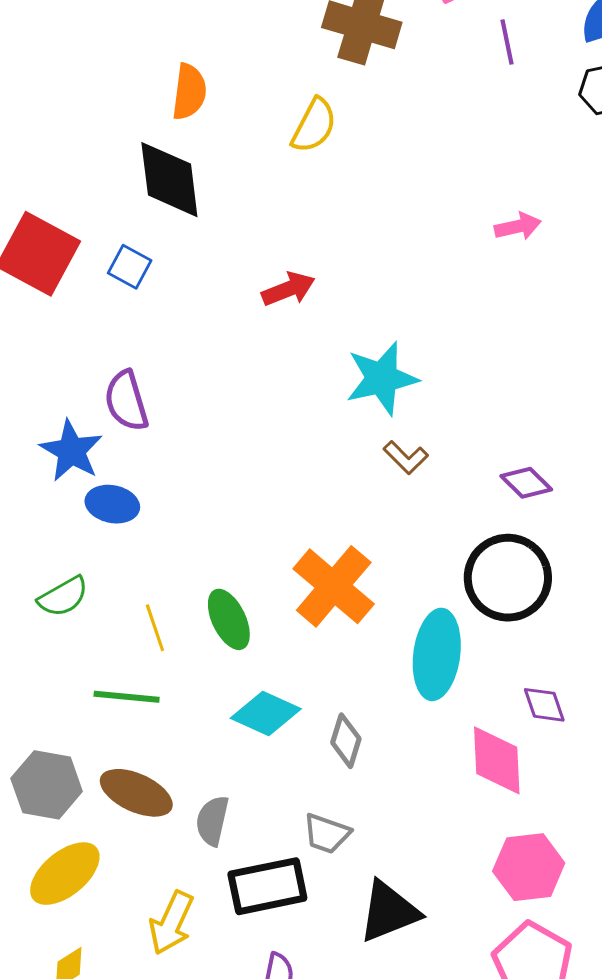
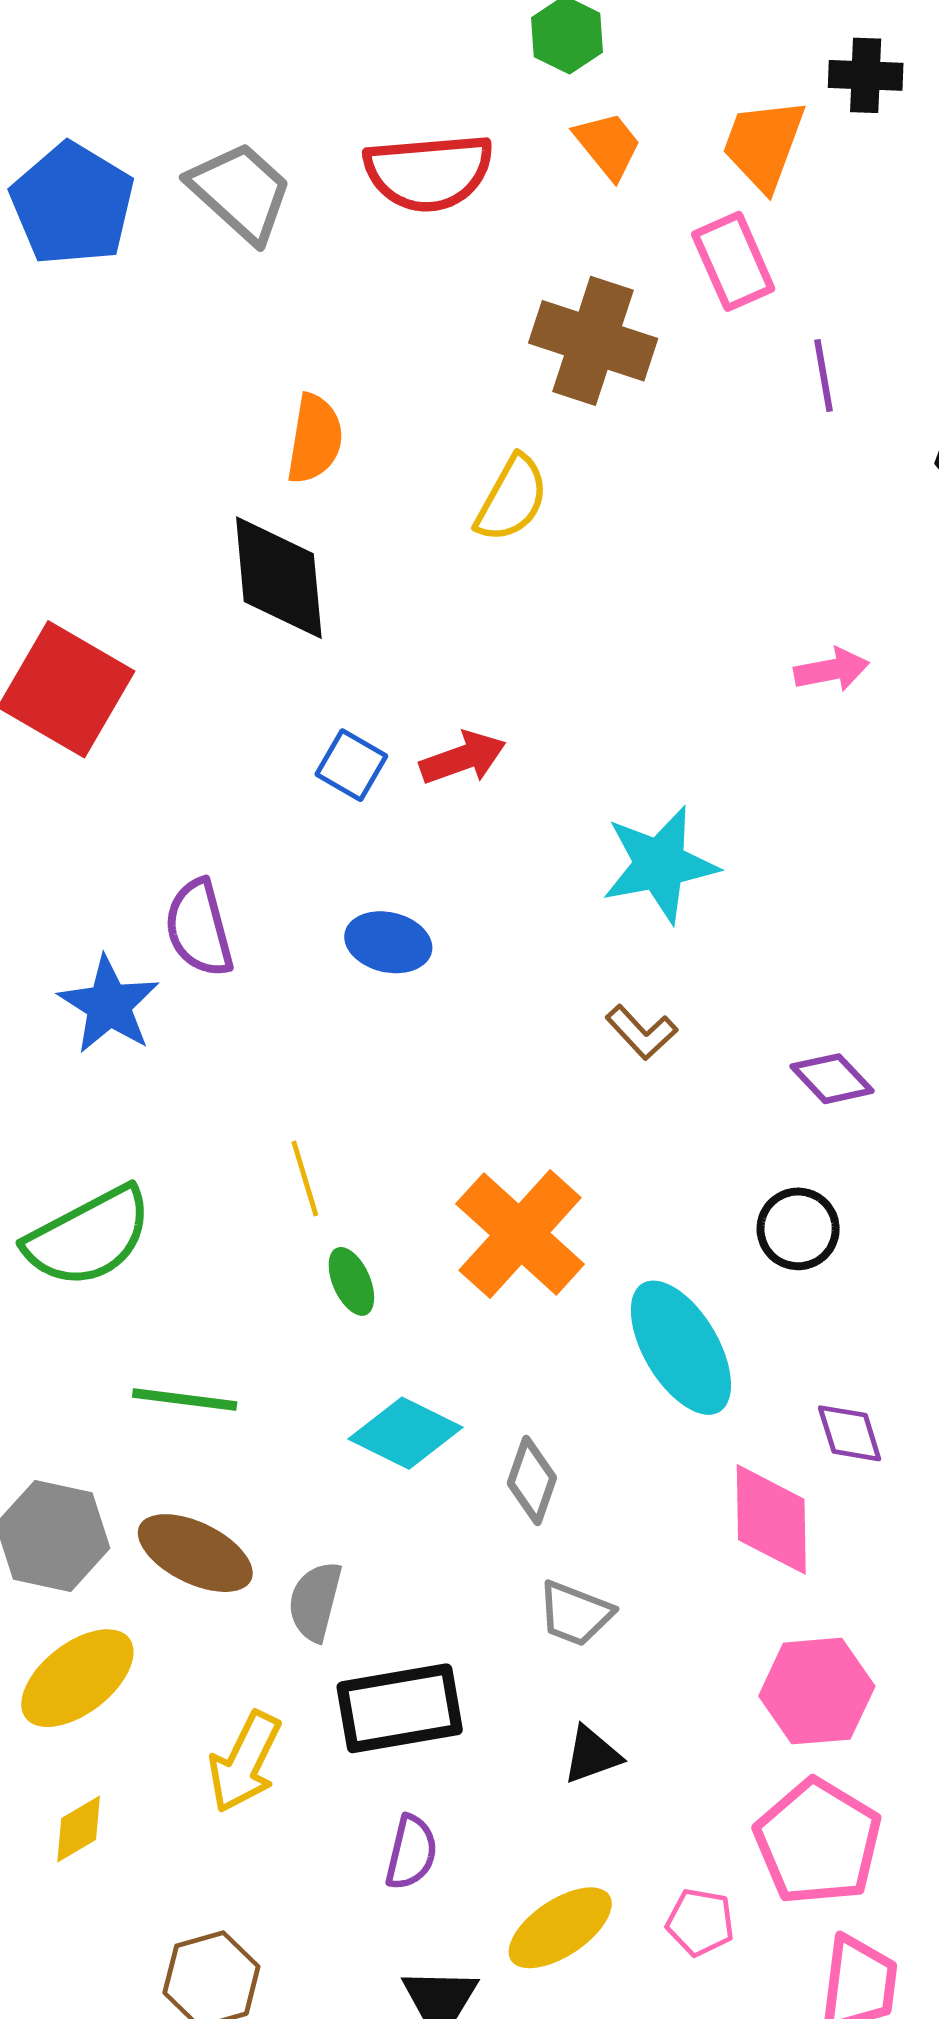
blue square: (130, 267) -> (351, 765), moved
cyan star: (382, 378) -> (660, 864), moved
blue ellipse: (112, 504) -> (388, 942), moved
black circle: (508, 578) -> (798, 1229), size x0.6
green semicircle: (63, 597) -> (89, 1237), size x1.6
green ellipse: (229, 619) -> (351, 1281), size x0.7
yellow line: (155, 628) -> (305, 1179), moved
cyan ellipse: (437, 654) -> (681, 1348), turned -40
gray trapezoid: (327, 834) -> (575, 1614), moved
black triangle: (389, 912) -> (592, 1755), size x0.6

